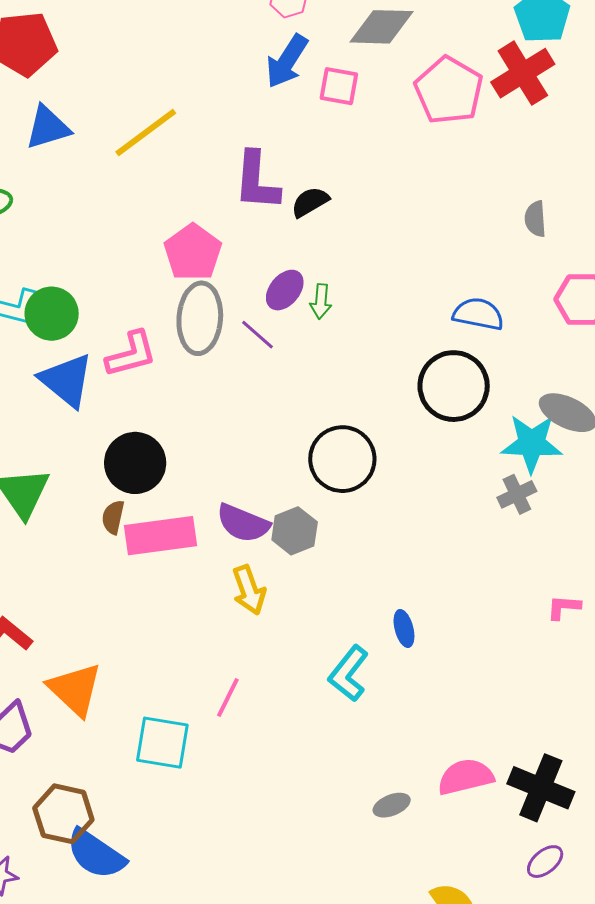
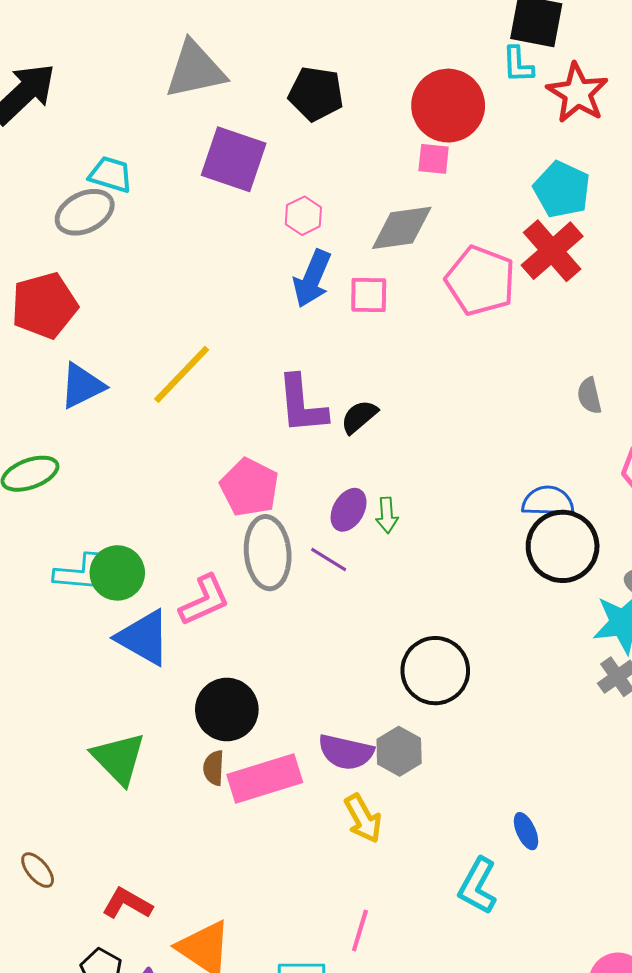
black circle: (454, 386) -> (563, 546), moved

